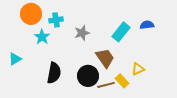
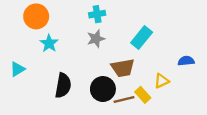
cyan cross: (56, 20) -> (97, 14), moved
blue semicircle: (147, 25) -> (186, 61), moved
brown trapezoid: (105, 58) -> (123, 68), turned 115

